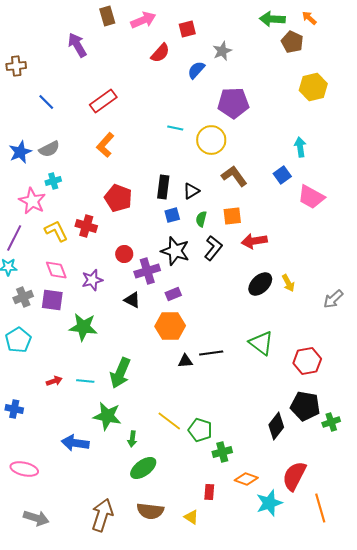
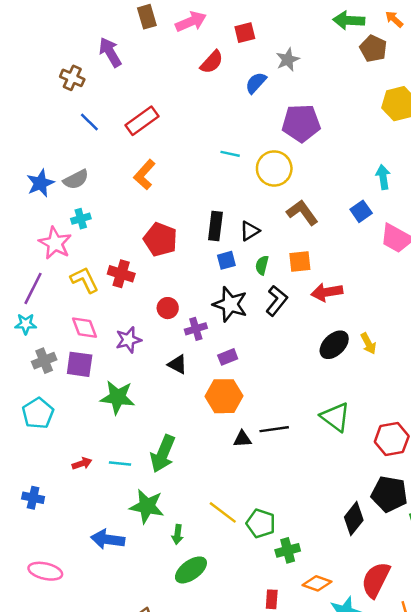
brown cross: (16, 66) -> (72, 78), moved, turned 30
blue line: (46, 102) -> (89, 122), moved
purple cross: (147, 271) -> (196, 329), size x0.7

